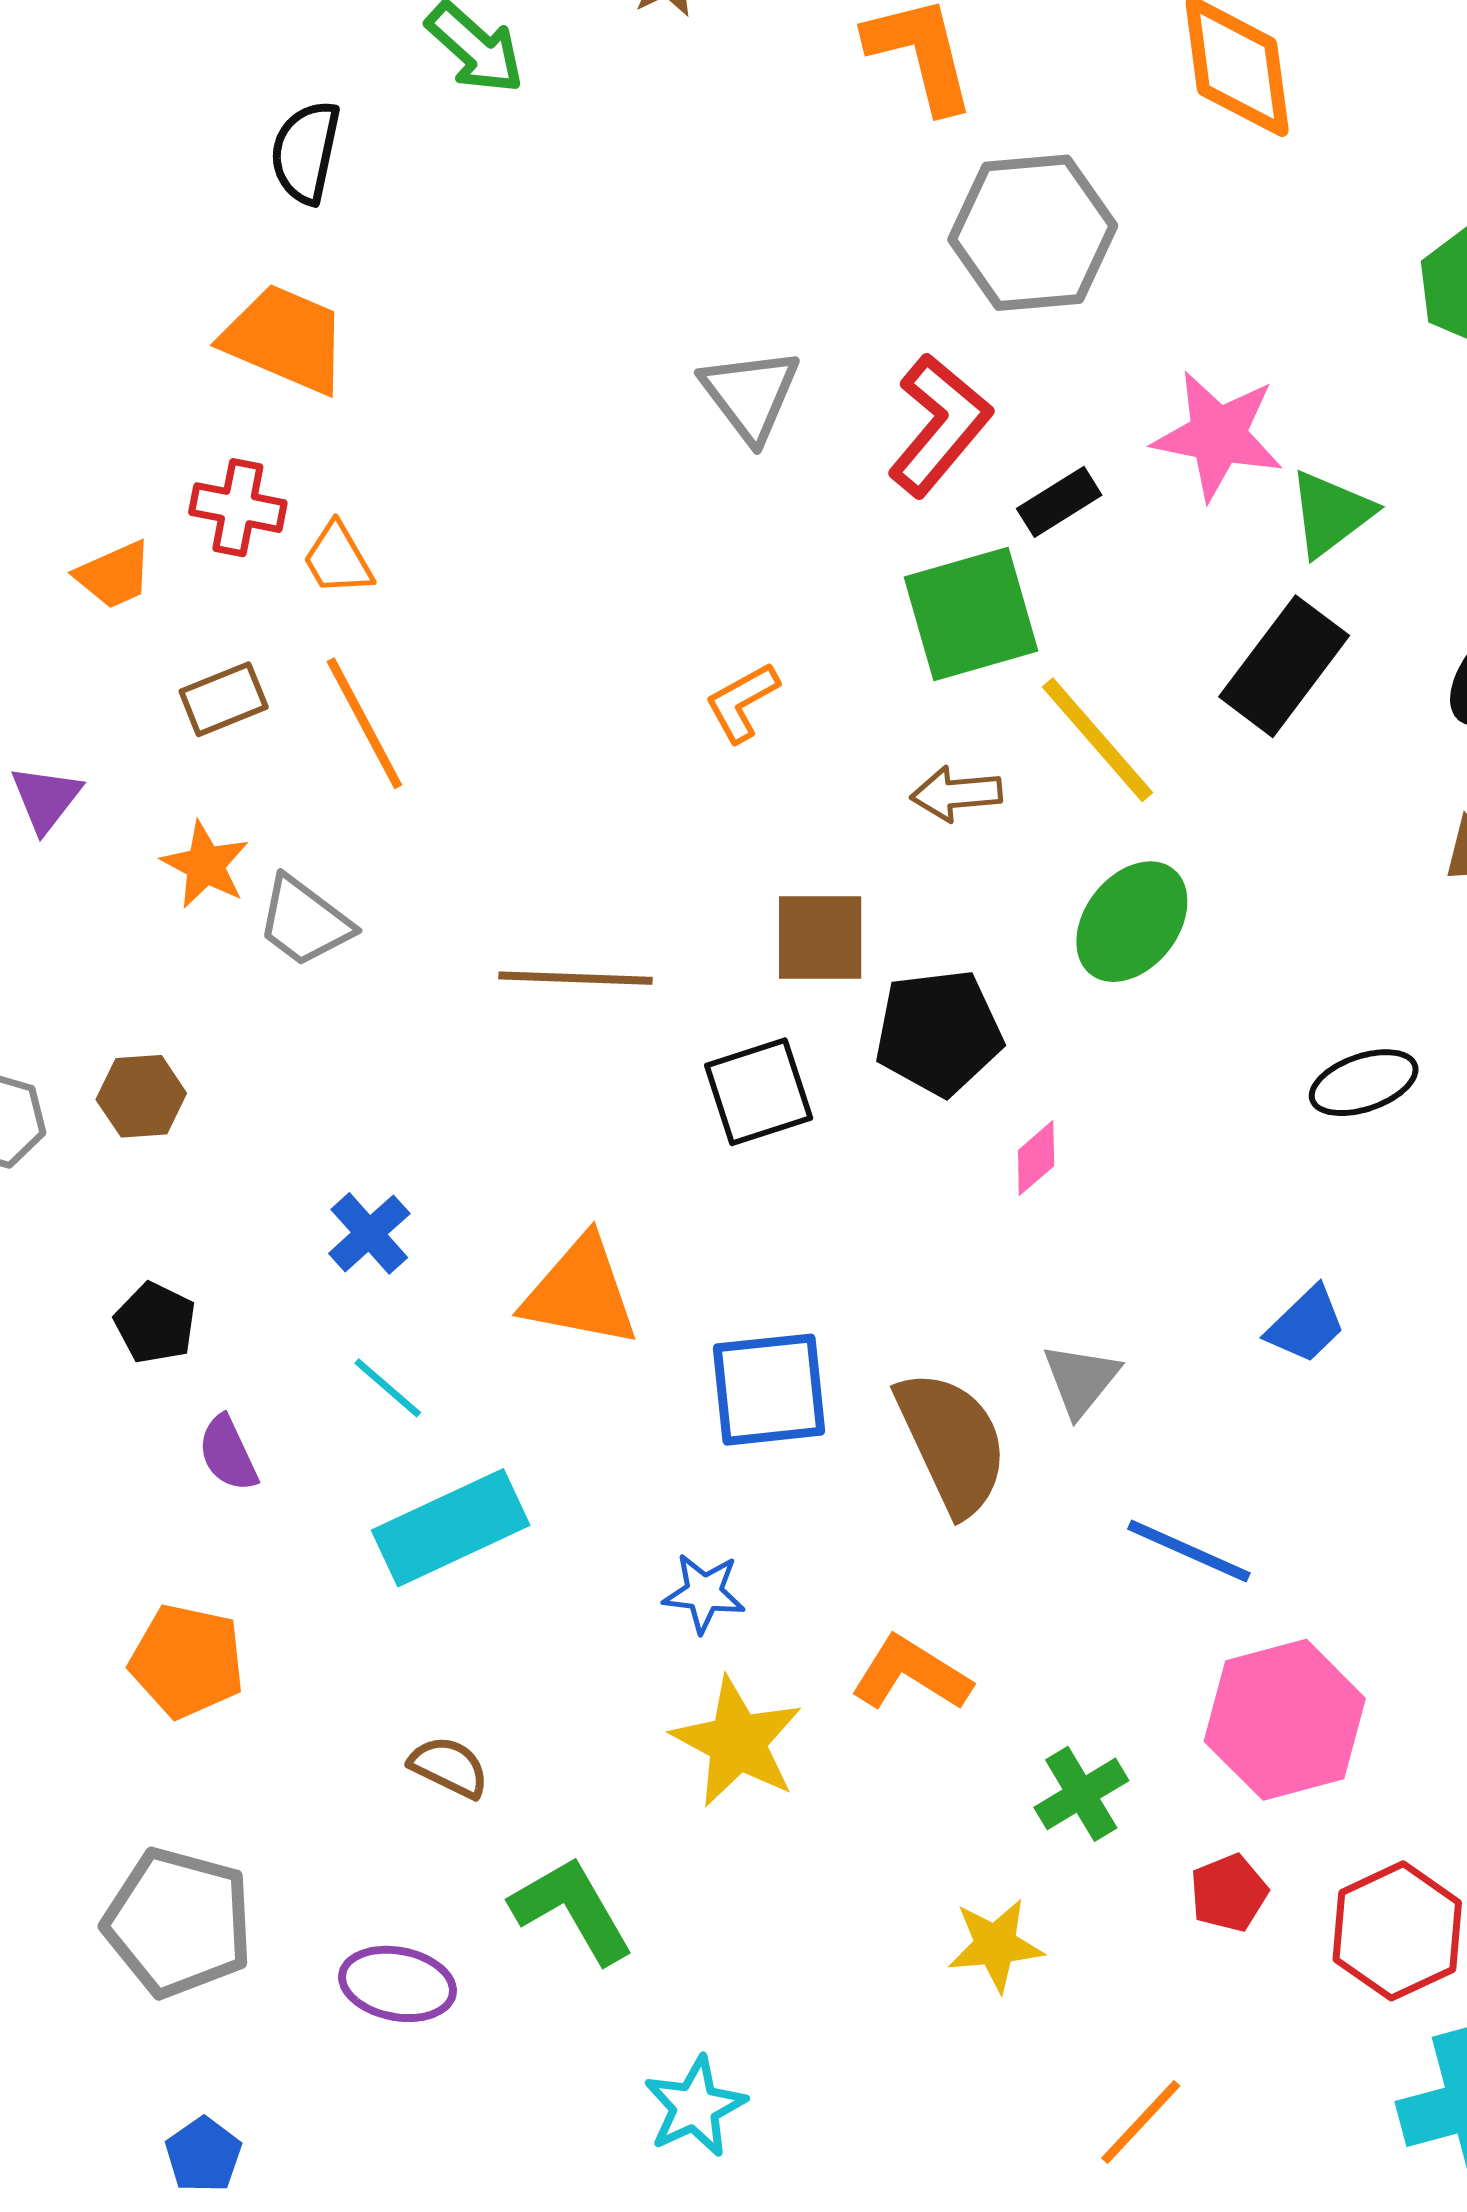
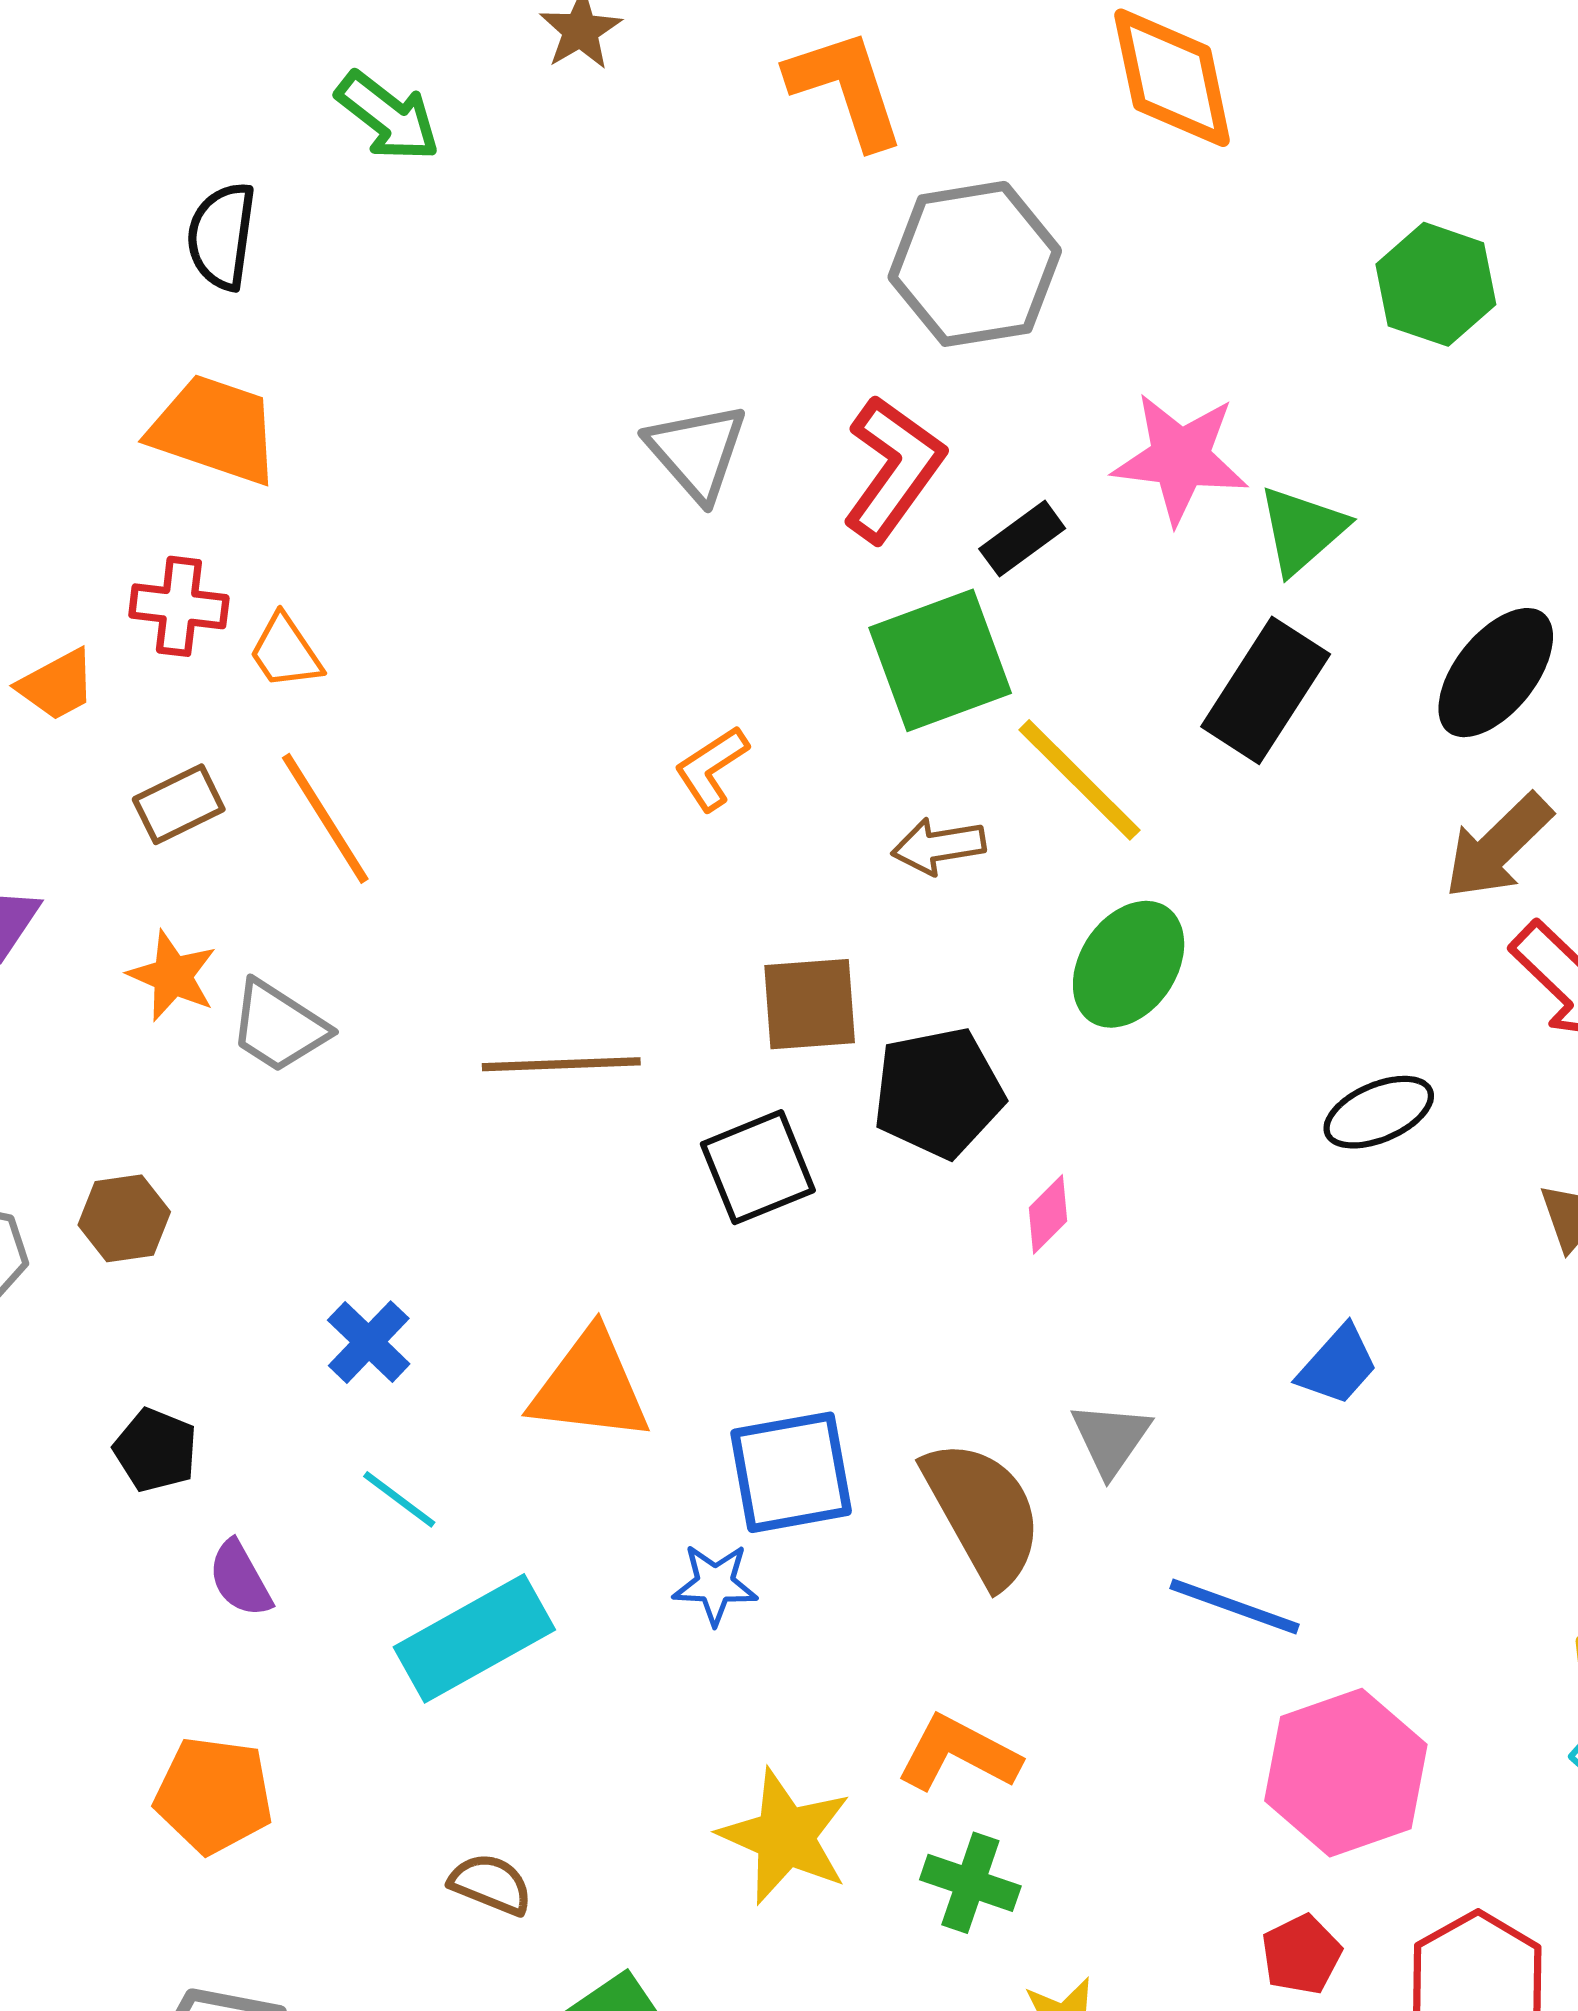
blue star: (704, 1593) -> (715, 1584), moved
green cross: (1081, 1794) -> (970, 1883), moved, turned -36

